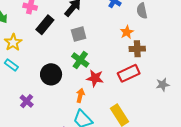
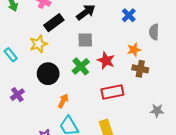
yellow star: (13, 42) -> (38, 44), moved
red rectangle: (129, 73) -> (112, 92), moved
red star: (95, 78) -> (106, 60), moved
orange arrow: (80, 95) -> (63, 101), moved

